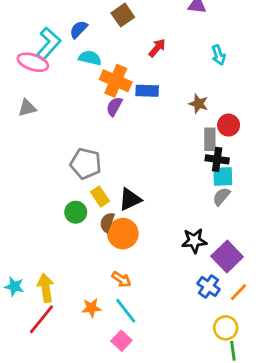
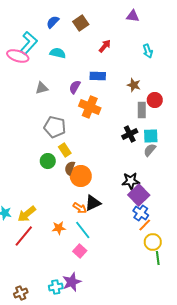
blue semicircle: (79, 29) -> (53, 22), moved
orange cross: (116, 81) -> (90, 107), moved
gray triangle: (27, 108) -> (42, 88), moved
black cross: (217, 159) -> (130, 134), moved, turned -35
black triangle: (130, 199) -> (93, 203), moved
purple square: (227, 256) -> (139, 195), moved
yellow arrow: (46, 288) -> (27, 214), turned -120
orange line: (239, 292) -> (145, 225), moved

